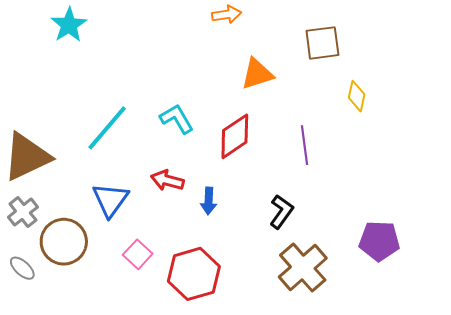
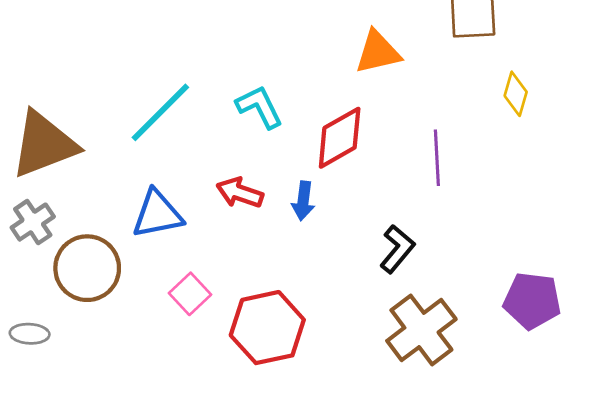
blue triangle: (110, 200) -> (157, 214), turned 39
blue arrow: (209, 201) -> (303, 201), moved
gray ellipse: (22, 268) -> (30, 334), moved, turned -44

